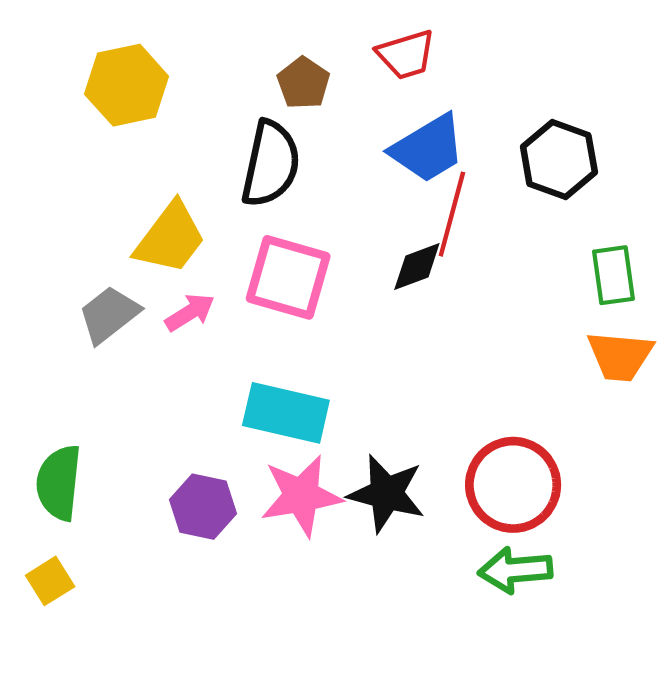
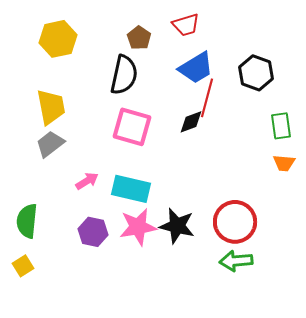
yellow trapezoid: (170, 238) -> (51, 107), moved, turned -48
pink arrow: (190, 312) -> (87, 181), moved
orange trapezoid: (620, 356) -> (284, 163), size x0.7

